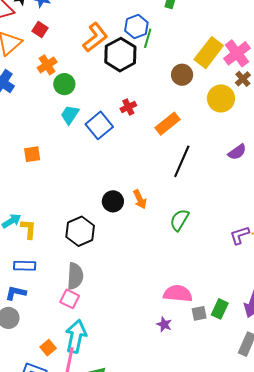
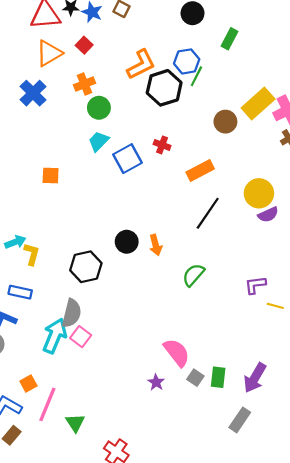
yellow circle: (221, 98) -> (259, 193), moved
red cross: (128, 107) -> (162, 145), turned 35
purple L-shape: (240, 235) -> (255, 285), moved
pink semicircle: (178, 294) -> (177, 353), turned 36
pink square: (70, 299) -> (81, 337), moved
green rectangle: (220, 309) -> (218, 377), turned -30
gray square: (199, 313) -> (195, 378), turned 35
cyan arrow: (76, 336) -> (55, 336), moved

